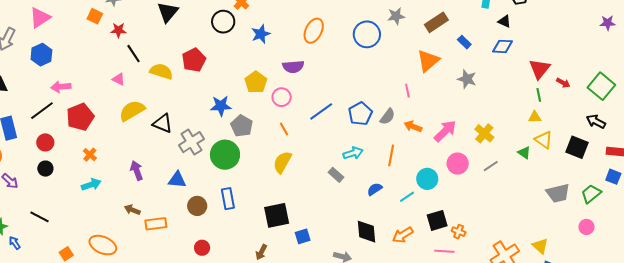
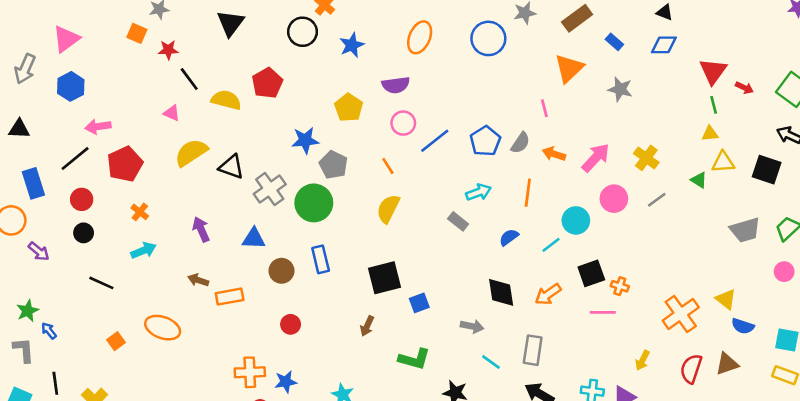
pink circle: (282, 97) -> (403, 123), moved
yellow triangle: (544, 140) -> (723, 162), turned -36
black line: (40, 217) -> (101, 283), moved

